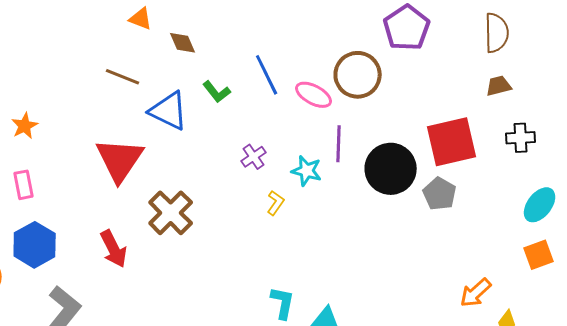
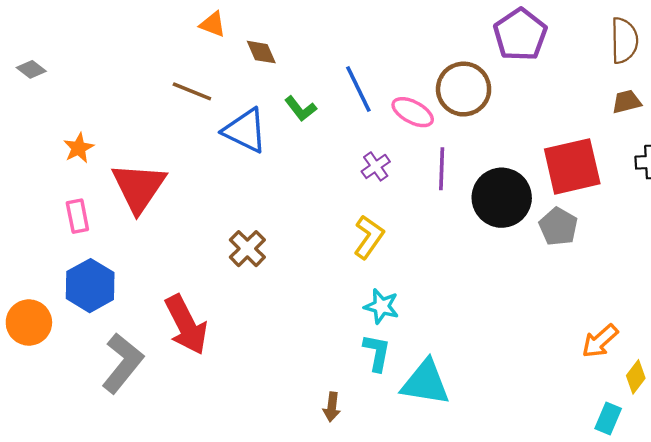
purple cross: (254, 157) -> (376, 166), moved
red triangle: (120, 160) -> (139, 187), moved
cyan star: (307, 171) -> (381, 306), moved
yellow L-shape: (276, 203) -> (369, 237), size x1.5
brown cross: (171, 213) -> (247, 249), size x0.7
red arrow: (114, 249) -> (186, 325), moved, size x1.4

